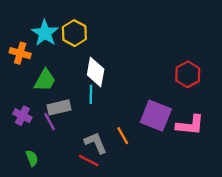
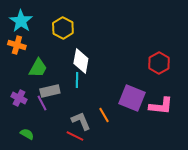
cyan star: (45, 33) -> (21, 21), moved
green semicircle: (32, 158) -> (27, 134), turned -40

